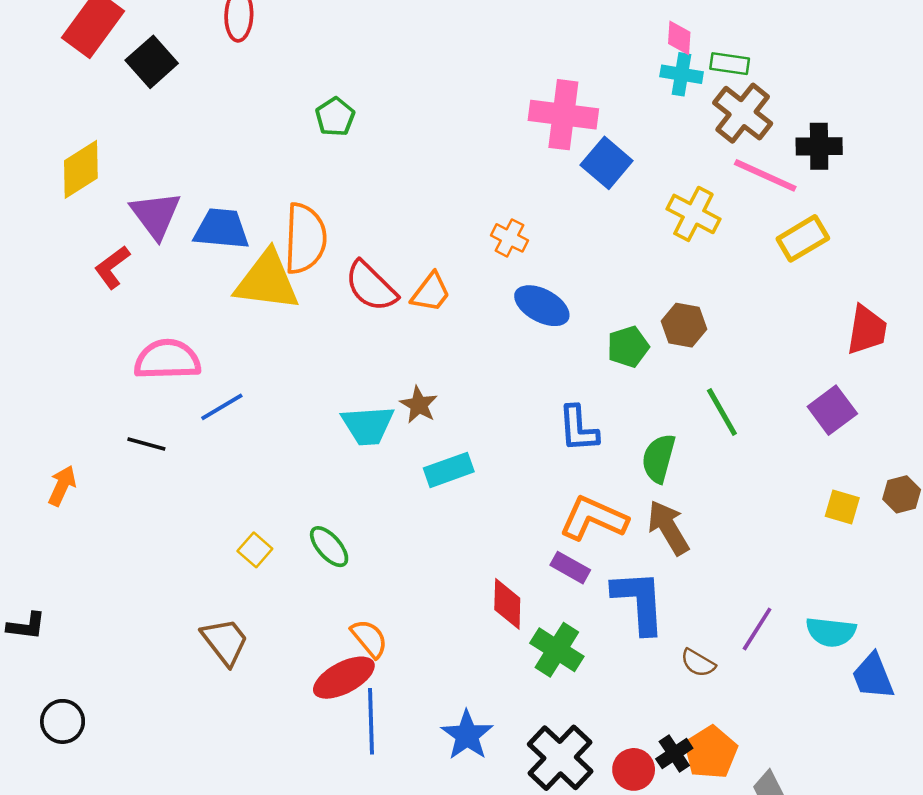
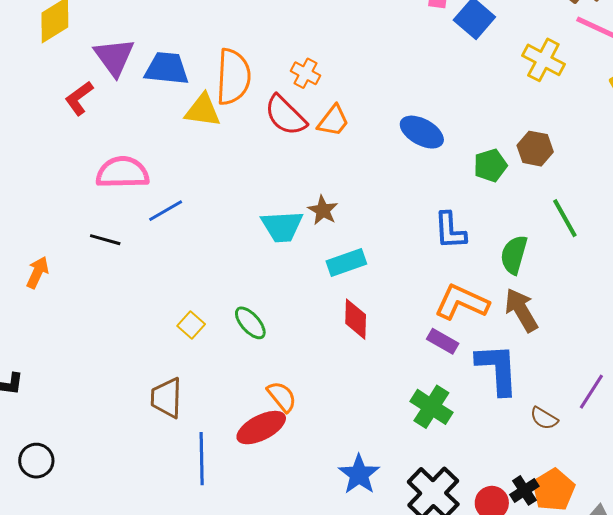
orange cross: (509, 238) -> (306, 73), moved
yellow triangle: (267, 281) -> (203, 110), size x0.7
red diamond: (507, 604) -> (356, 319), moved
brown trapezoid: (225, 641) -> (167, 398), turned -141
blue line: (371, 721) -> (202, 459), moved

